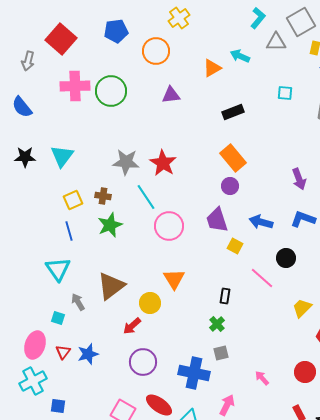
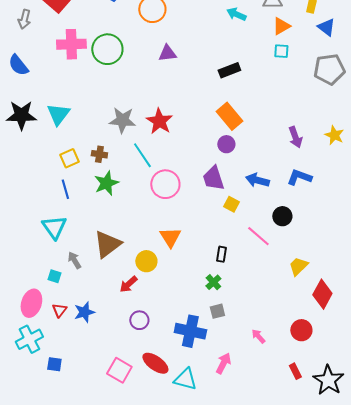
orange triangle: (212, 68) -> (281, 26), moved
black star: (25, 157) -> (21, 115), size x1.4
purple circle: (143, 362) -> (139, 320), size x0.7

